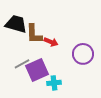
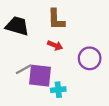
brown L-shape: (34, 34) -> (56, 19), moved
purple square: (37, 70) -> (40, 76), turned 30

